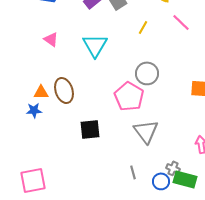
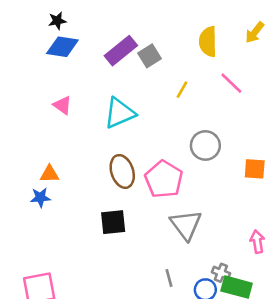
cyan triangle: (95, 45) -> (120, 113), turned 36
gray circle: (147, 73) -> (205, 145), moved
brown ellipse: (64, 90) -> (122, 171), moved

